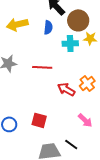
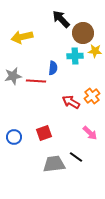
blue semicircle: (48, 27) -> (53, 68), moved
red line: (42, 67) -> (36, 81), moved
red square: (39, 120) -> (44, 133), turned -35

